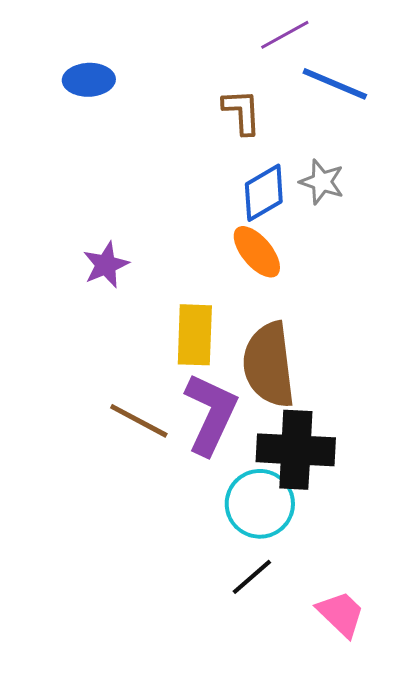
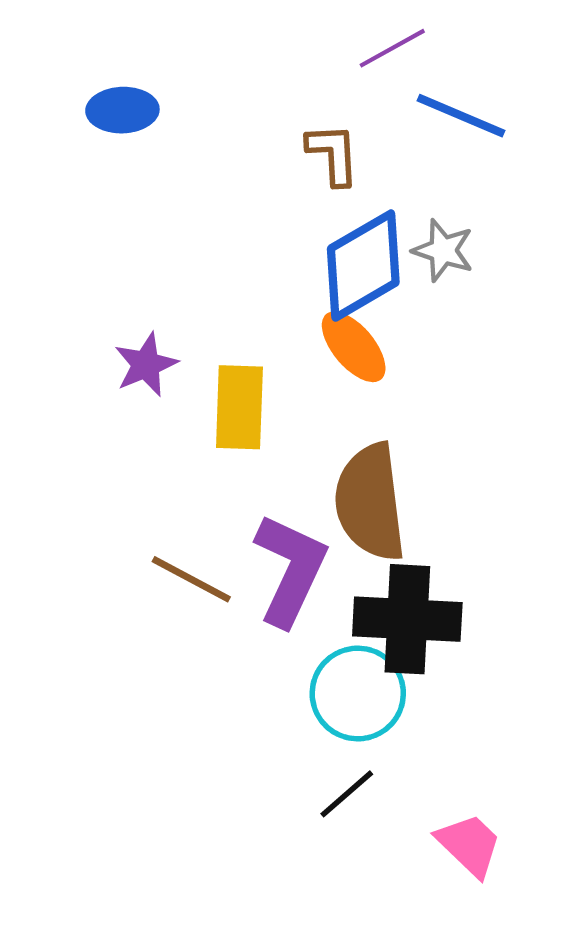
blue diamond: (264, 193) -> (363, 266), size x1.4
yellow rectangle: (195, 335) -> (239, 407), moved

